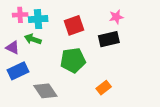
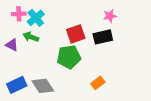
cyan cross: (38, 19) -> (36, 18), turned -36
red square: (74, 25) -> (76, 34), moved
blue rectangle: (18, 71) -> (17, 85), moved

